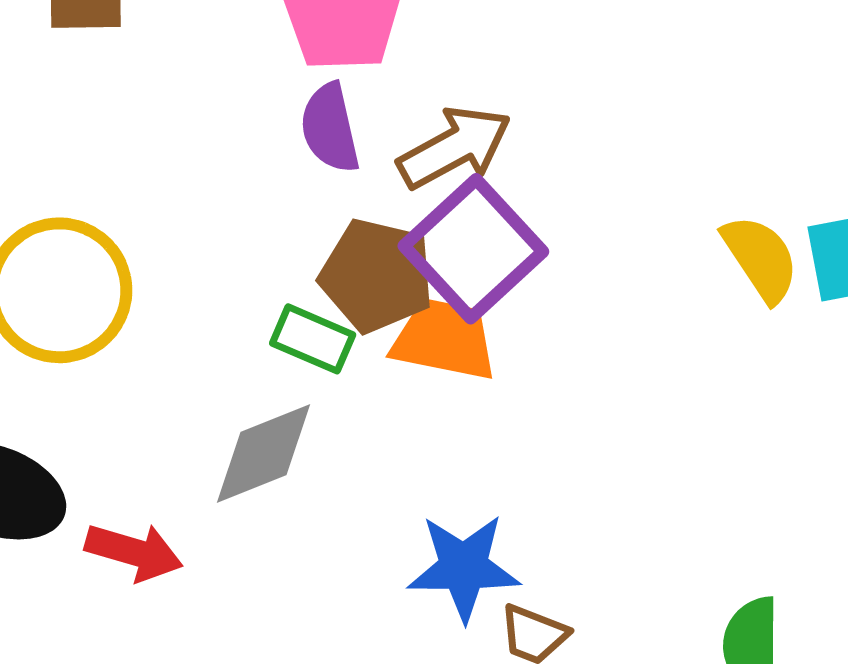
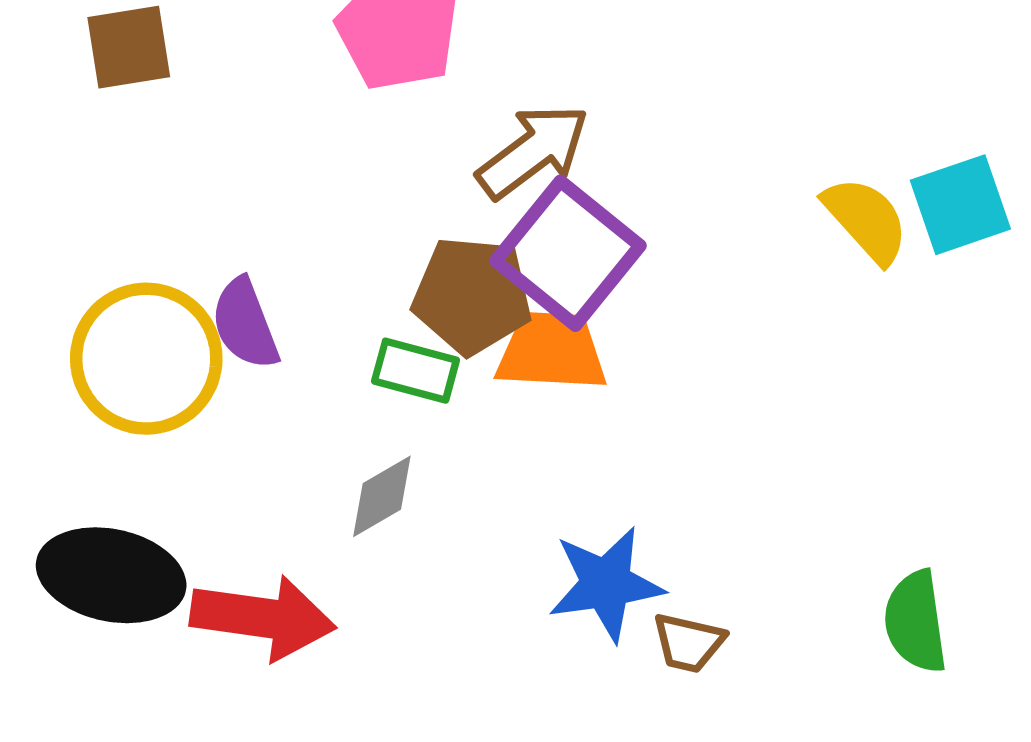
purple semicircle: (330, 128) -> (245, 324), moved
gray diamond: (263, 453) -> (382, 496), size x0.7
red arrow: (134, 552) -> (263, 618), size x1.4

